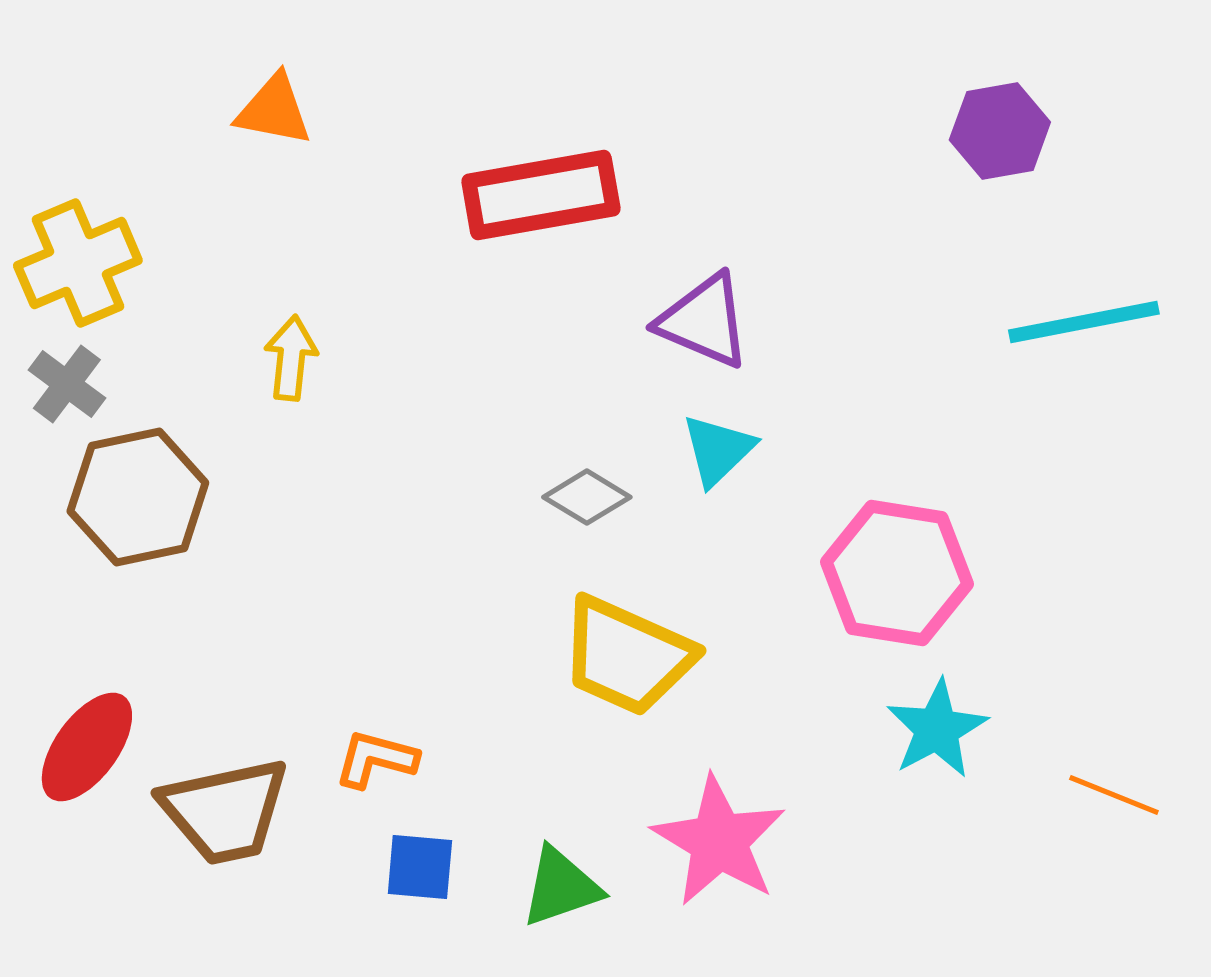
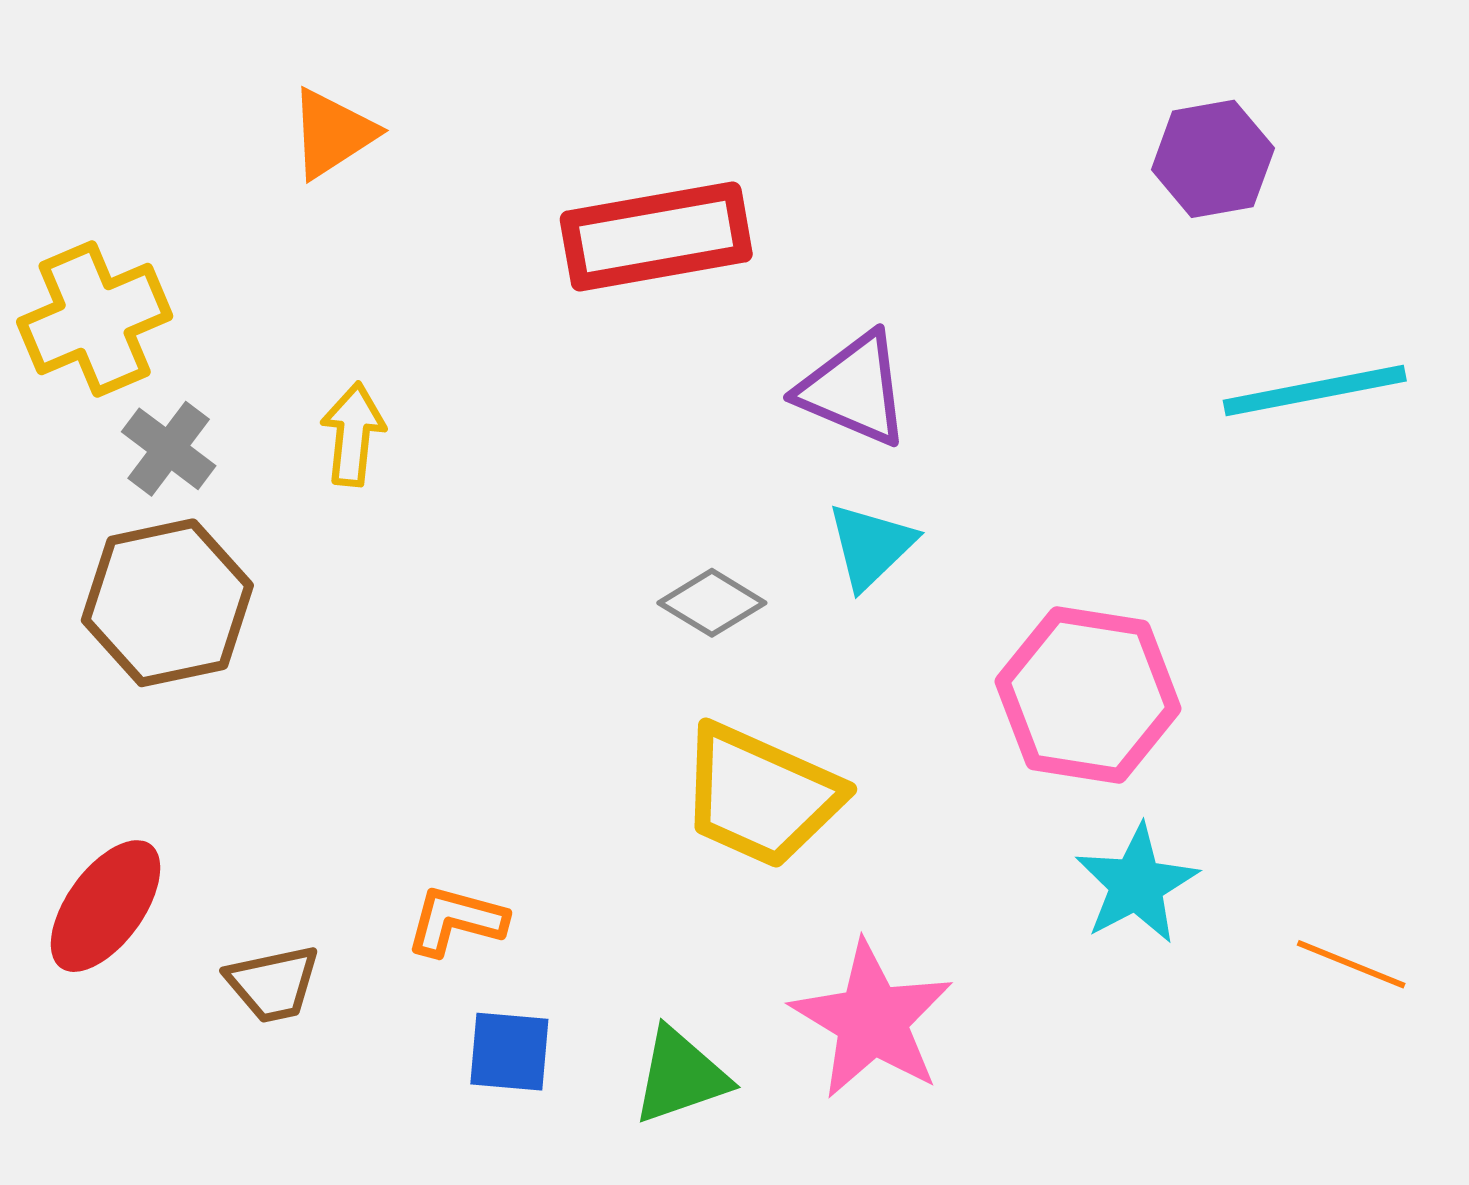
orange triangle: (274, 110) -> (332, 133), turned -44
gray cross: (67, 384) -> (169, 449), moved
brown trapezoid: (225, 811) -> (273, 984), size x0.6

